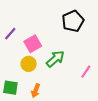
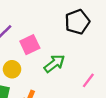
yellow circle: (29, 64) -> (12, 69), moved

